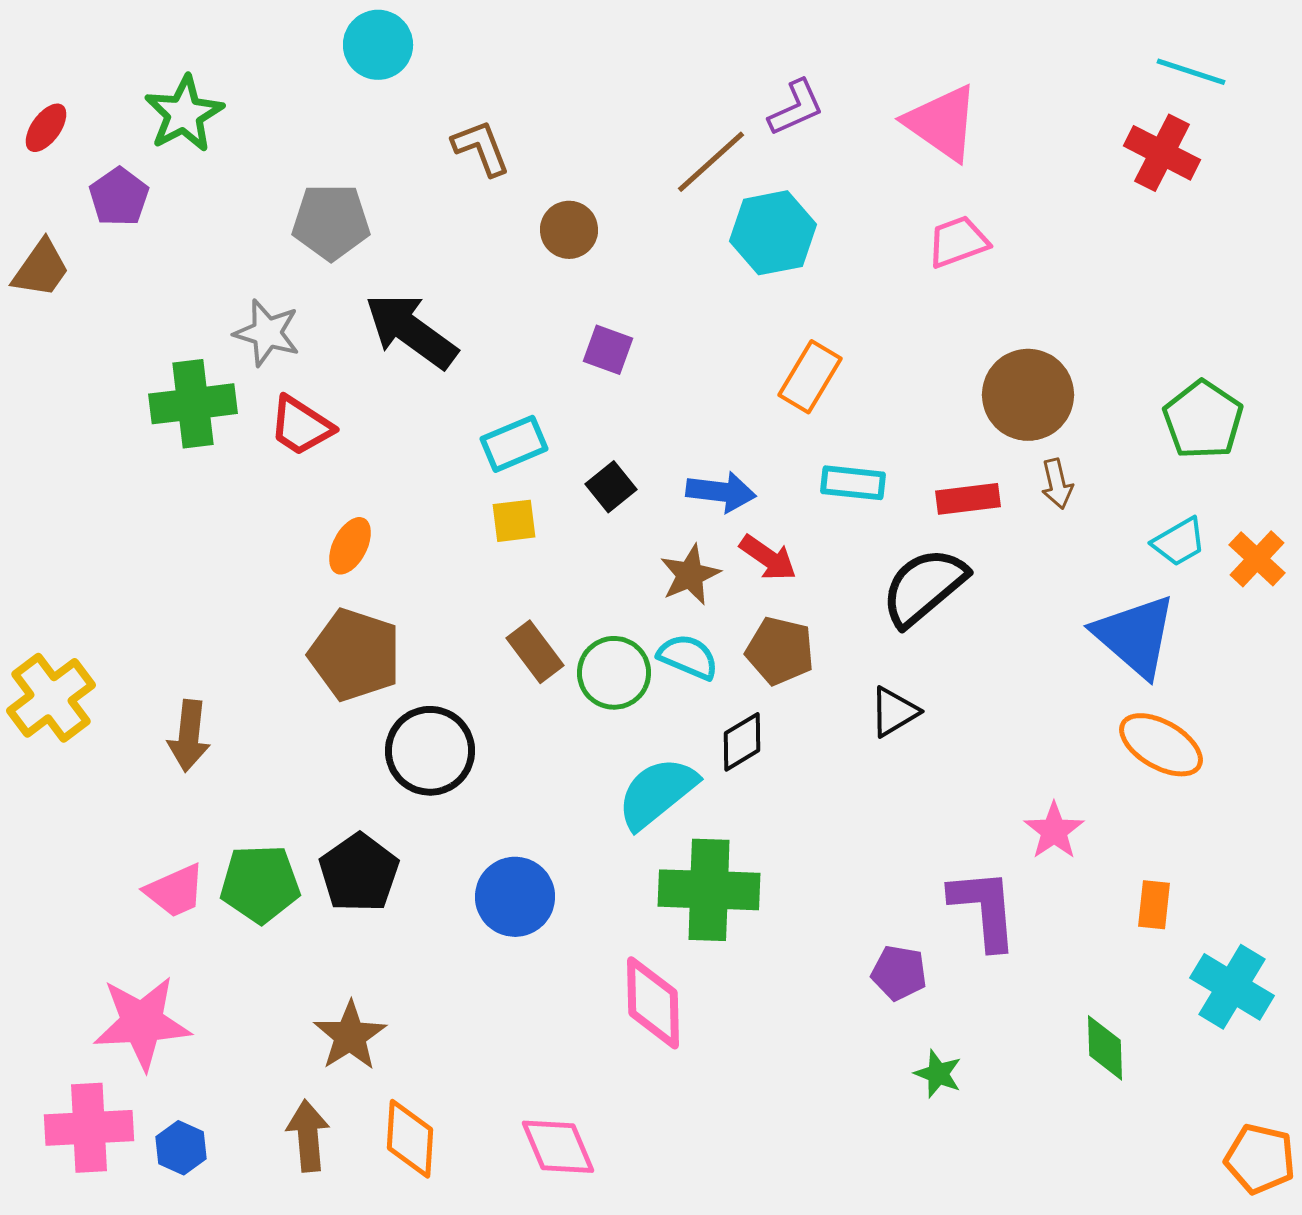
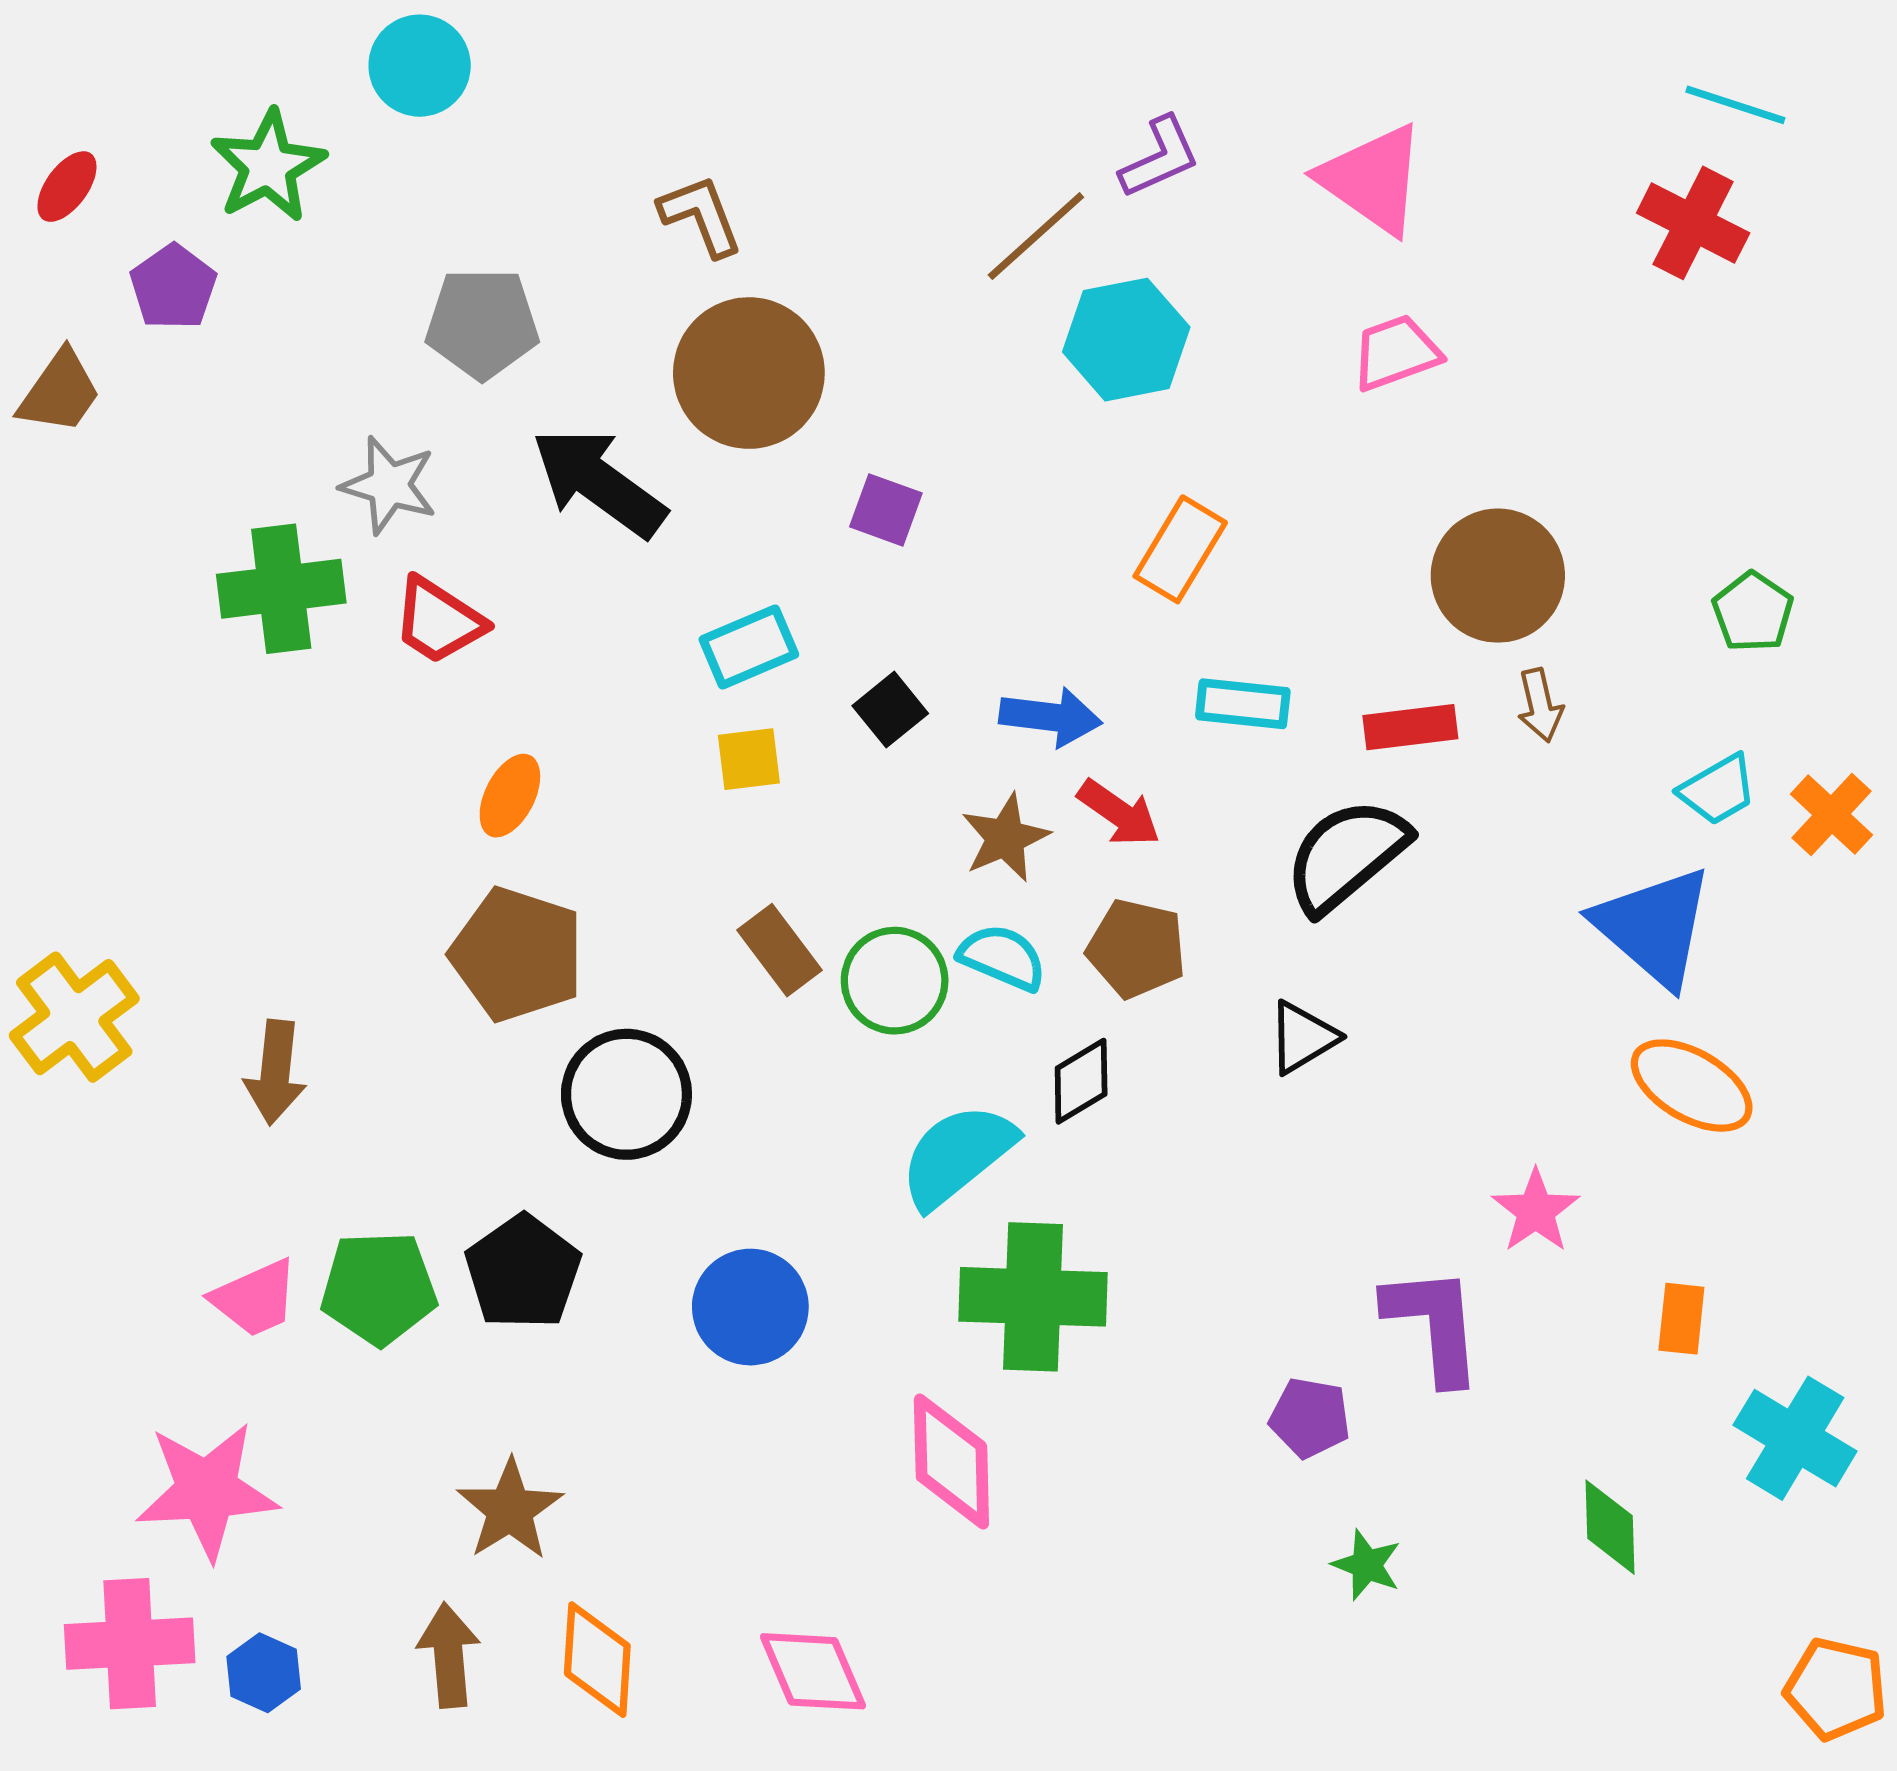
cyan circle: (378, 45) -> (420, 66), moved
brown circle: (569, 230) -> (749, 373), moved, size x1.8
green pentagon: (1203, 420) -> (1753, 612), size x0.7

